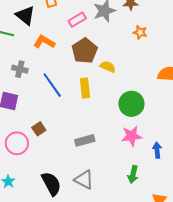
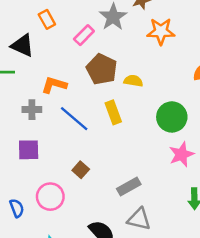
orange star: (140, 32) -> (161, 31), size x1.6
orange L-shape: (44, 42) -> (54, 85), moved
brown square: (39, 129) -> (81, 170), moved
gray rectangle: (85, 140) -> (129, 187), moved

